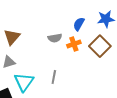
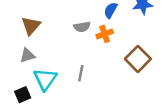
brown square: (100, 46) -> (138, 59), moved

